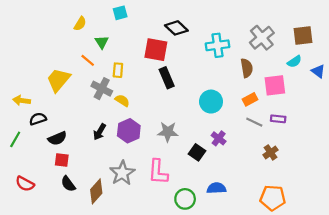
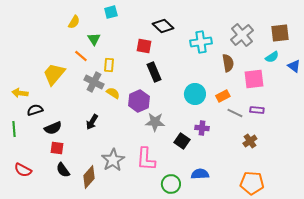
red square: (156, 50) -> (144, 46), size x0.7
orange rectangle: (250, 99) -> (223, 96), moved
purple hexagon: (129, 131) -> (139, 101), moved
purple cross: (219, 138) -> (202, 128), turned -32
green line: (15, 139) -> (14, 129), turned -35

